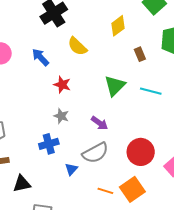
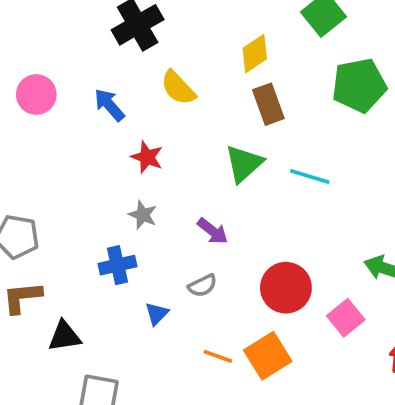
brown rectangle: (140, 54) -> (268, 104), moved, size x1.5
gray semicircle: (95, 153) -> (202, 286), size x0.6

